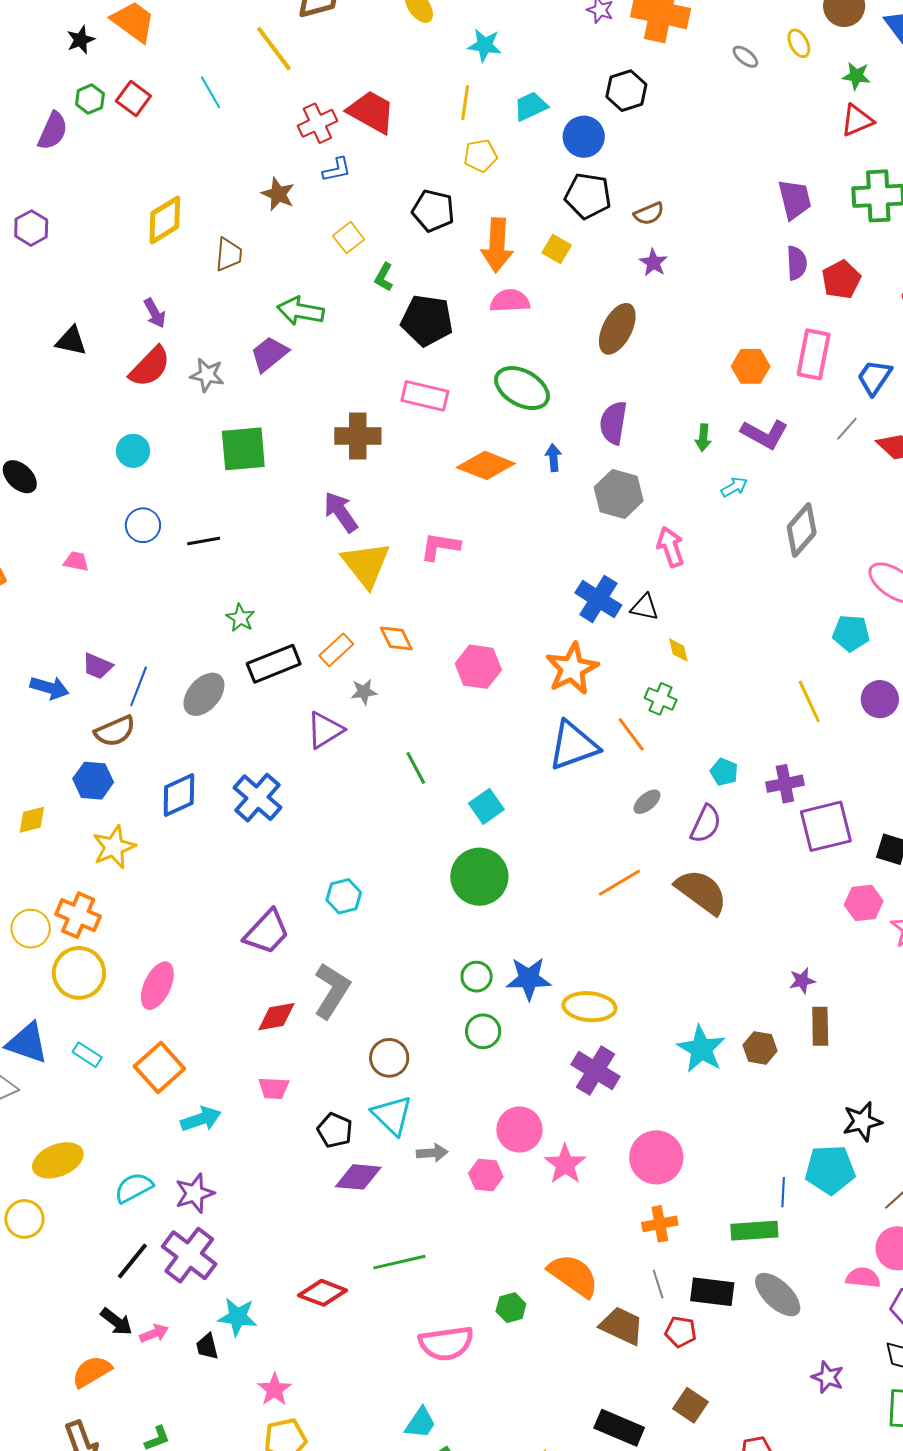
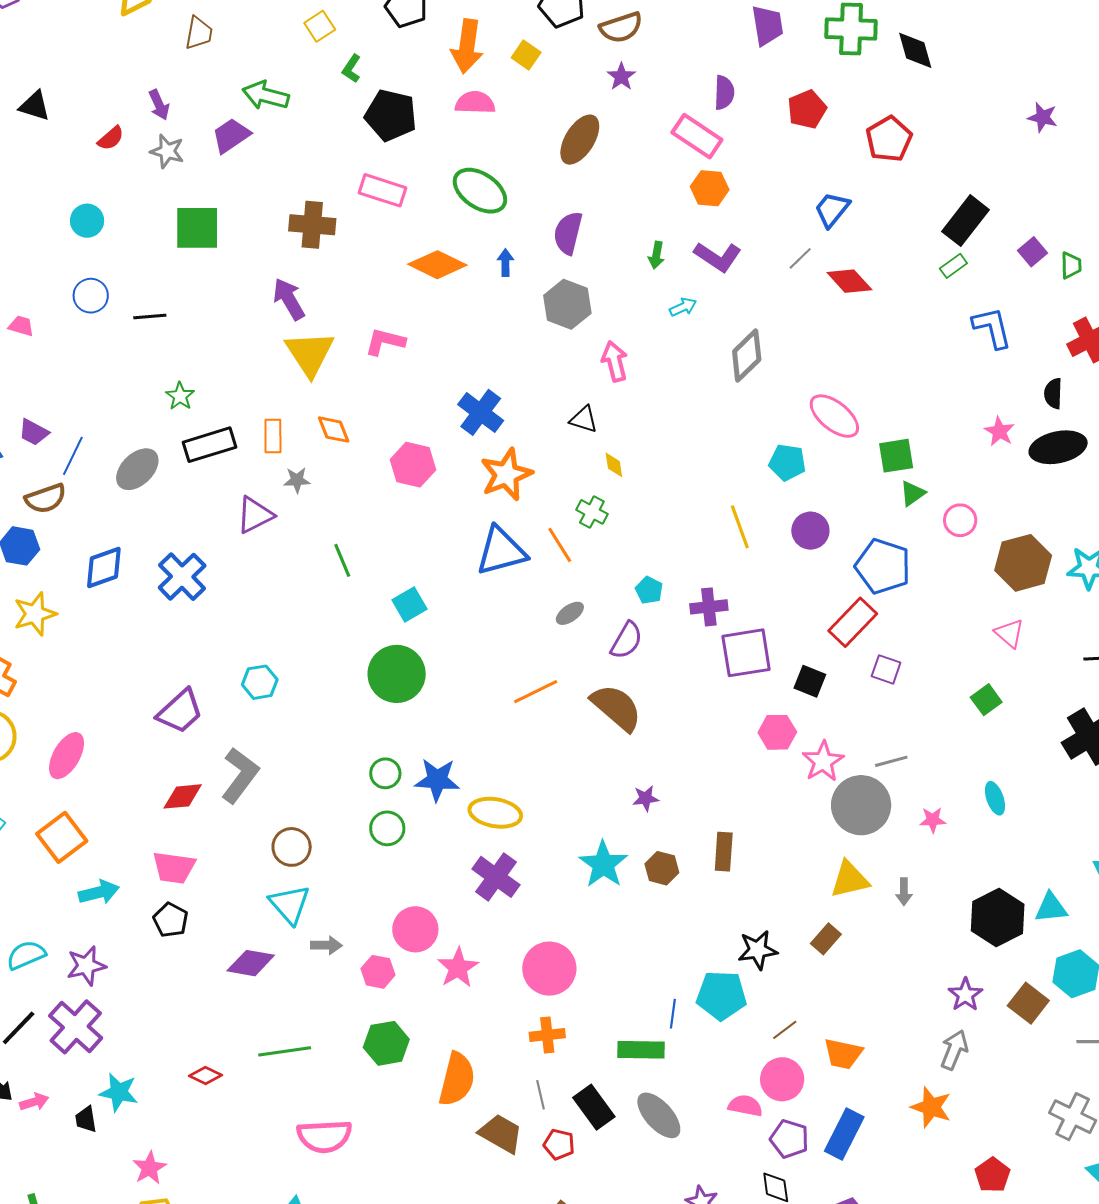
brown semicircle: (649, 214) -> (621, 27), size x1.4
purple semicircle: (797, 263) -> (724, 93), moved
purple arrow: (155, 313) -> (159, 105), moved
pink rectangle: (814, 354) -> (697, 136), moved, turned -72
red semicircle: (150, 367) -> (111, 138), size x0.6
blue cross: (598, 599) -> (481, 412), moved
orange rectangle: (336, 650) -> (273, 436), turned -52
purple star: (802, 981) -> (646, 798), moved
pink trapezoid: (274, 1088) -> (174, 868), size x1.4
black pentagon: (335, 1130) -> (171, 920), moved
orange semicircle: (573, 1275) -> (457, 1079), turned 64
black rectangle: (712, 1292) -> (594, 1107), turned 42
red diamond: (323, 1293) -> (206, 1076), size x0.7
green hexagon: (511, 1308) -> (386, 1043), moved, size x1.5

